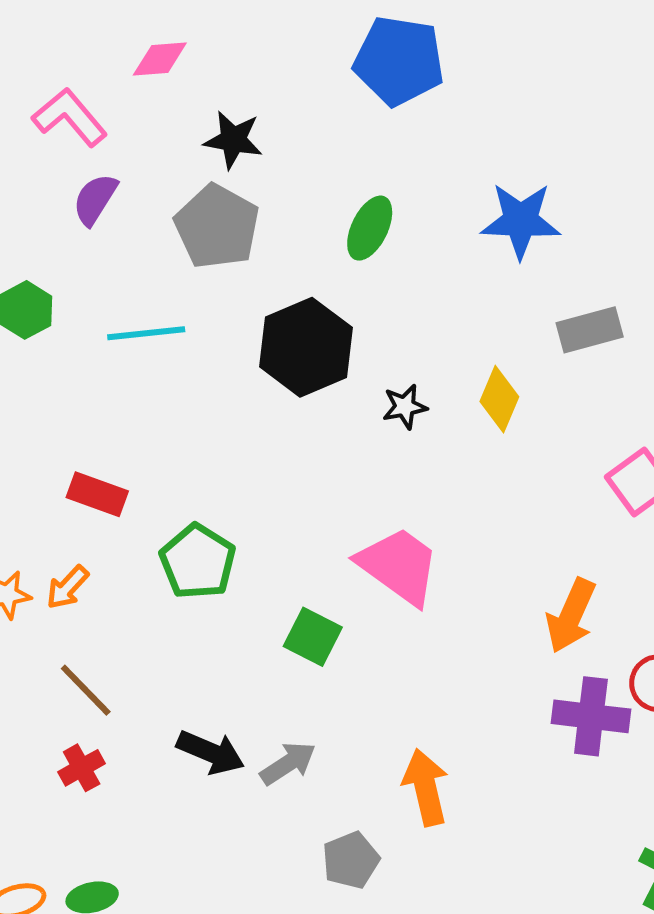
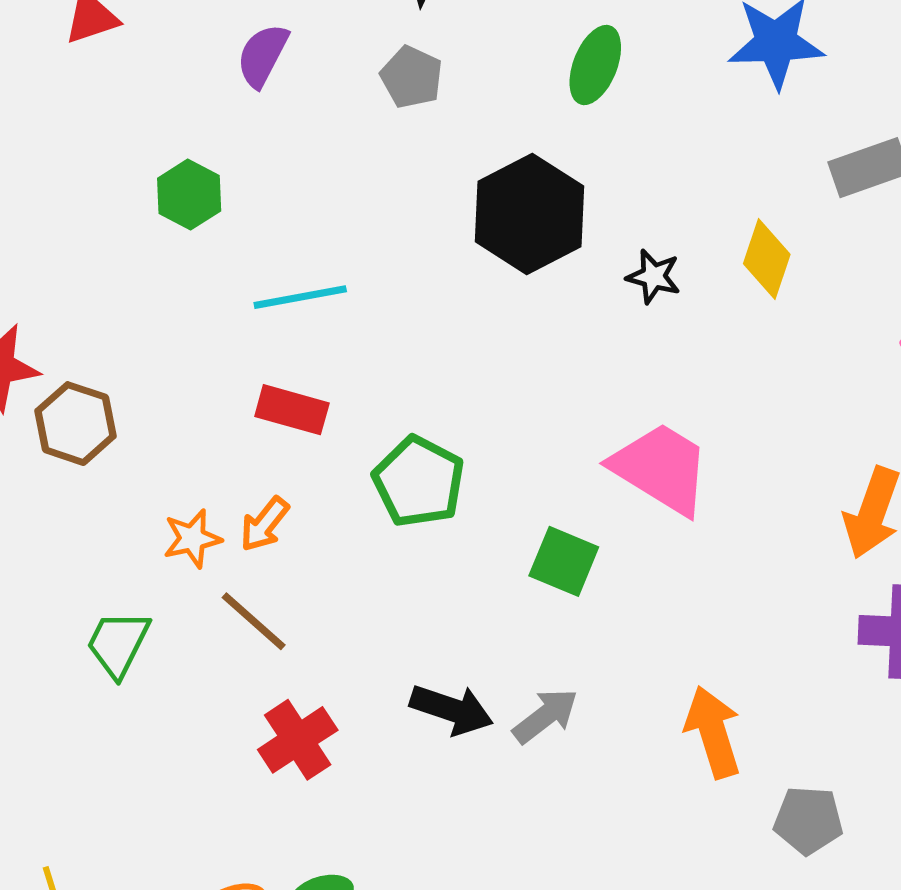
gray pentagon: (217, 227) -> (412, 77), size x0.6
cyan line: (146, 333) -> (300, 297), moved
black star: (405, 407) -> (654, 277), turned 30
brown line: (86, 690) -> (254, 621), moved
red cross: (82, 768) -> (298, 740), size x1.4
gray pentagon: (351, 860) -> (808, 820), moved, turned 30

